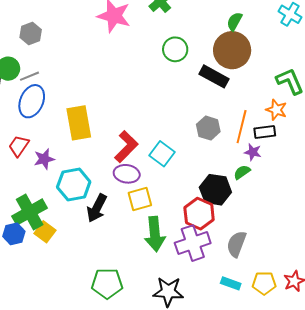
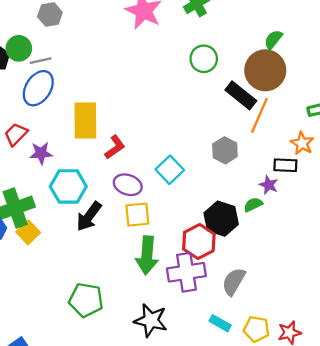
orange line: (242, 127) -> (259, 115), moved
red L-shape: (126, 147) -> (115, 147), moved, size x0.7

